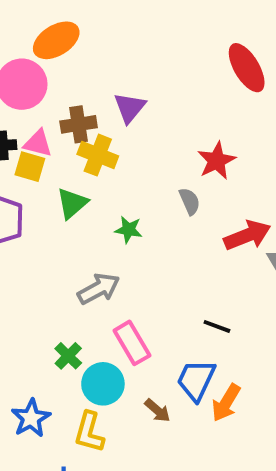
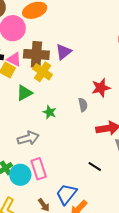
brown cross: (79, 124) -> (36, 54), size x1.4
black line: (217, 326) -> (95, 167), moved
cyan circle: (103, 384) -> (20, 175), moved

